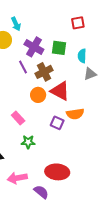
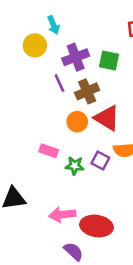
purple cross: (34, 47) -> (76, 57), turned 36
pink rectangle: (18, 118) -> (49, 151), turned -32
green star: (28, 142) -> (75, 166), moved
pink arrow: (17, 178) -> (62, 215), moved

